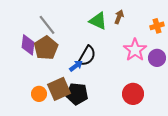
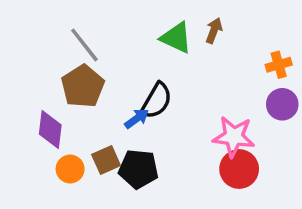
orange cross: (157, 26) -> (279, 65), moved
purple diamond: (28, 45) -> (50, 129), moved
pink star: (135, 50) -> (234, 137), moved, turned -30
brown square: (59, 89) -> (106, 160), size x0.7

